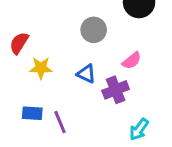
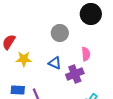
pink semicircle: (132, 61) -> (86, 54), turned -56

